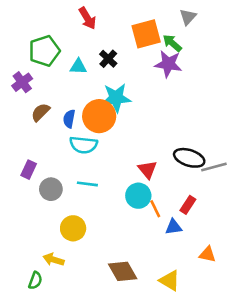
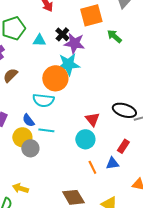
green arrow: (172, 43) -> (114, 36), moved
purple star: (168, 64) -> (74, 43), moved
blue semicircle: (69, 119) -> (28, 120), moved, turned -48
gray circle: (51, 189) -> (30, 148), moved
orange line: (155, 209) -> (92, 167), moved
yellow circle: (73, 228) -> (22, 137), moved

